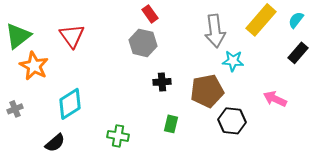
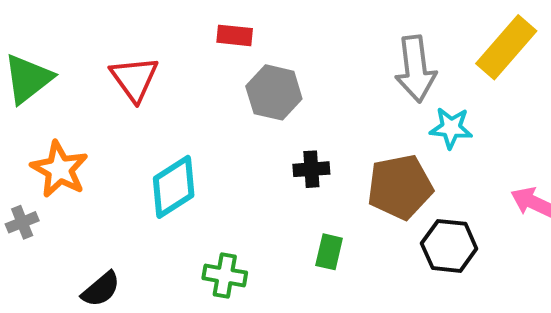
red rectangle: (150, 14) -> (235, 35), moved, turned -48
orange star: (34, 66) -> (60, 169), moved
cyan diamond: (70, 104) -> (174, 187), moved

